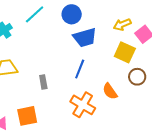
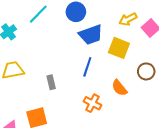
yellow square: (125, 52) -> (119, 48), moved
orange cross: (83, 105) -> (92, 103), size x0.7

